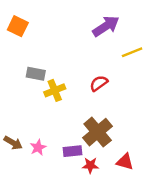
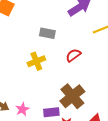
gray rectangle: (36, 74) -> (47, 33), moved

